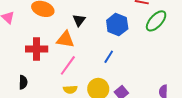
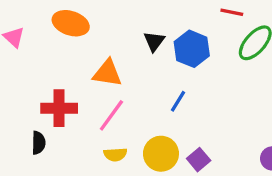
black triangle: (79, 20) -> (154, 41), moved
red cross: (37, 49) -> (59, 108), moved

